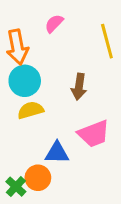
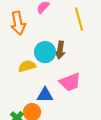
cyan circle: (25, 81) -> (45, 52), moved

